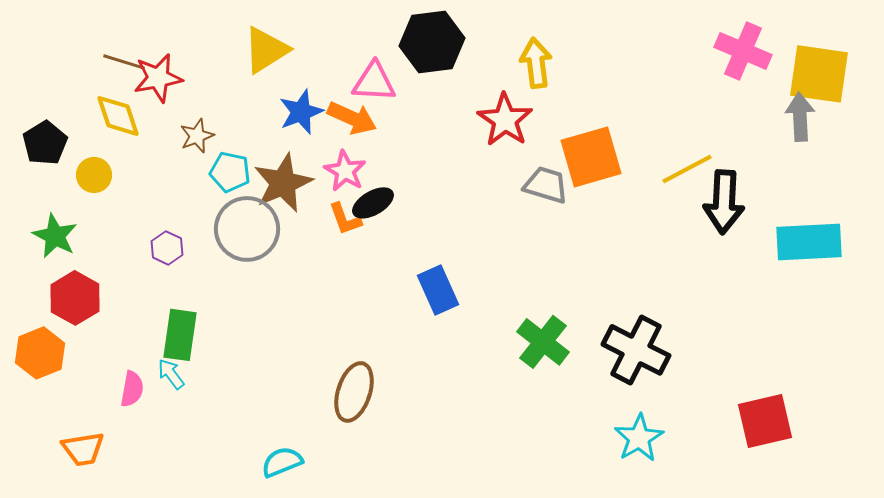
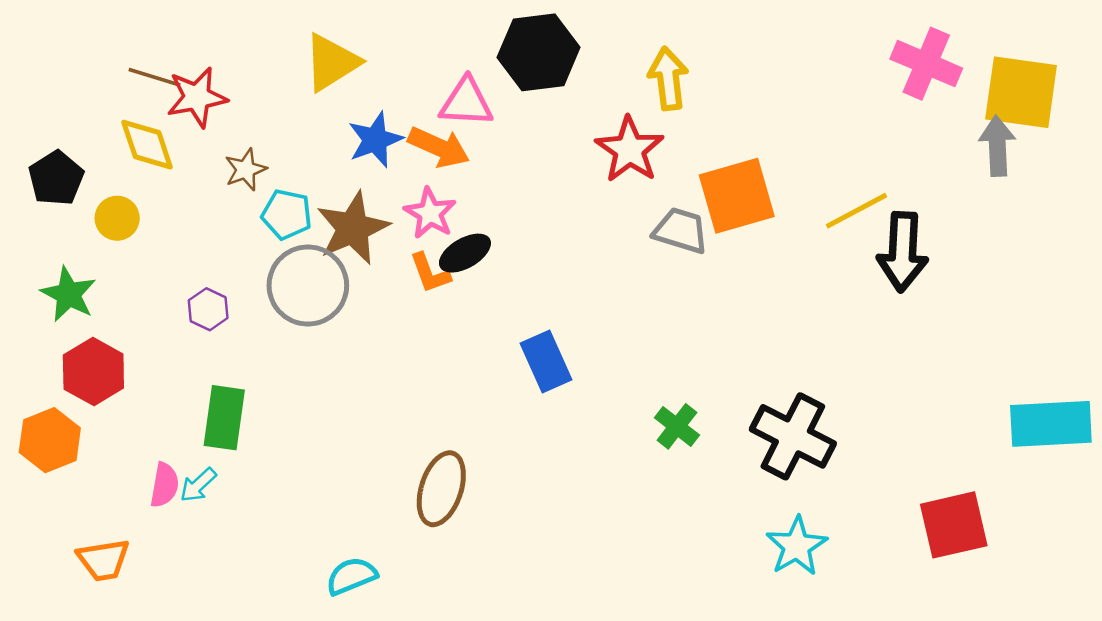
cyan rectangle: (809, 242) -> (1051, 424), moved
green cross: (543, 342) -> (677, 426), size x0.7
cyan arrow: (171, 374) -> (198, 485), moved, turned -96

